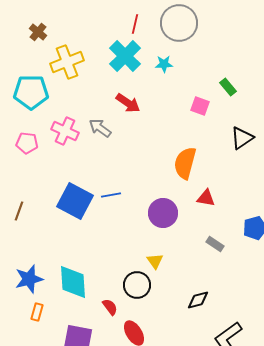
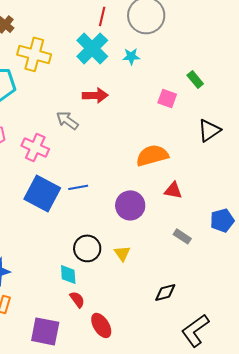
yellow cross: (67, 62) -> (34, 54), turned 36
red arrow: (128, 103) -> (95, 95), turned -35
pink cross: (65, 131) -> (35, 147), moved
orange semicircle: (185, 163) -> (152, 155), turned 60
cyan diamond: (73, 282) -> (68, 274), moved, size x0.6
black circle: (137, 285) -> (87, 248), moved

